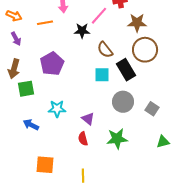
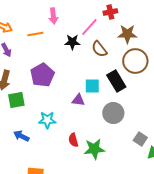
brown semicircle: (105, 50) -> (99, 49), moved
gray square: (152, 109) -> (140, 139), moved
purple triangle: (88, 119) -> (78, 100), moved, turned -32
red semicircle: (83, 139) -> (73, 140), moved
green star: (117, 139) -> (94, 149), moved

